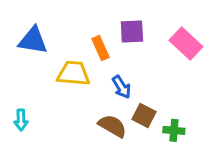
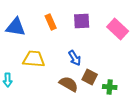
orange rectangle: (100, 48) -> (51, 22), moved
yellow trapezoid: (73, 73) -> (34, 59), moved

